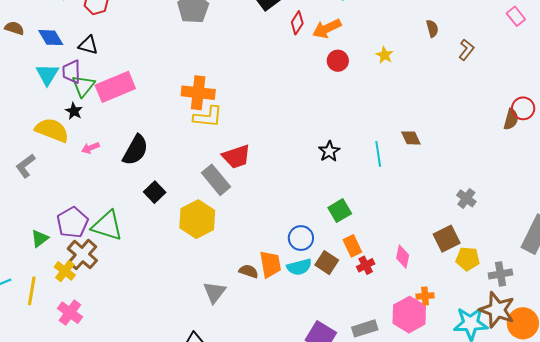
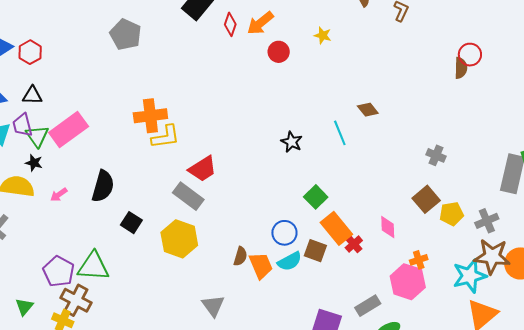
green triangle: (40, 238) -> (24, 307), moved
orange rectangle: (352, 246) -> (336, 228), size x1.5
brown semicircle: (249, 271) -> (240, 256), moved, turned 102

